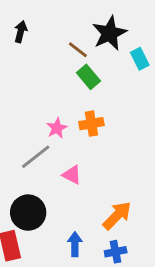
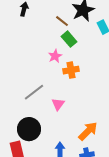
pink star: (57, 128) -> (55, 56), moved
pink triangle: (72, 175) -> (58, 104), turned 40

